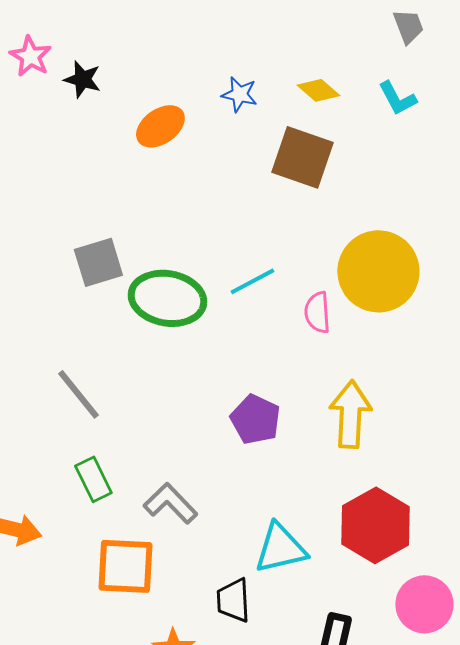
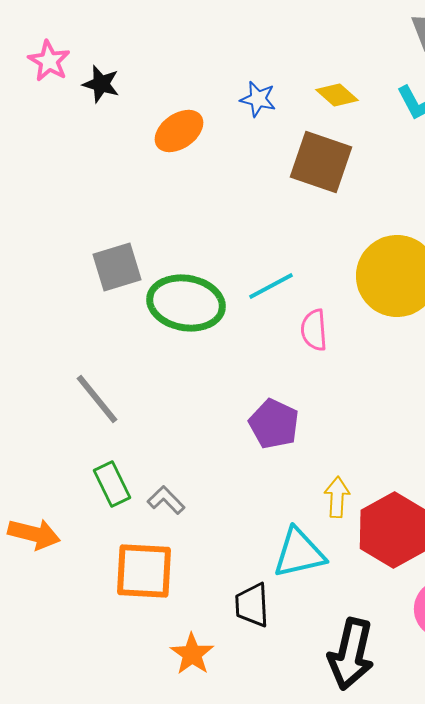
pink semicircle: (317, 312) -> (314, 330), moved
yellow arrow: (350, 414) -> (337, 497), moved, size x0.6
gray L-shape: (170, 503) -> (166, 500), moved, size x0.7

